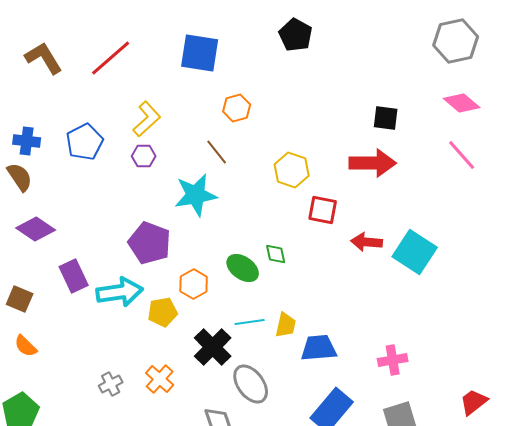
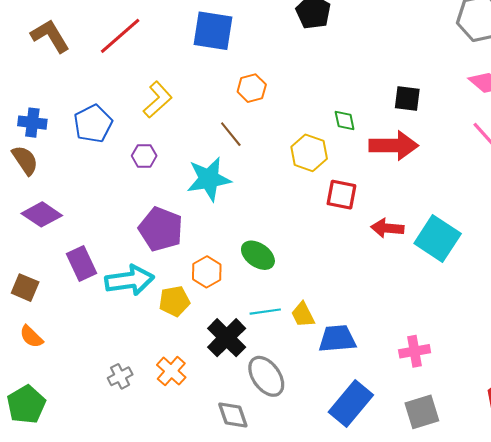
purple hexagon: (144, 156) -> (144, 156), moved
green diamond: (276, 254) -> (345, 120), moved
yellow trapezoid: (286, 325) -> (303, 315), turned 140

